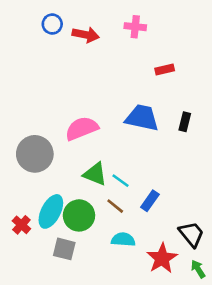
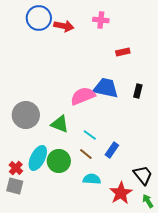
blue circle: (52, 24) -> (39, 18), size x1.6
pink semicircle: (82, 128) -> (83, 96), moved
green triangle: (95, 174) -> (60, 124), moved
gray square: (64, 249) -> (15, 186), moved

